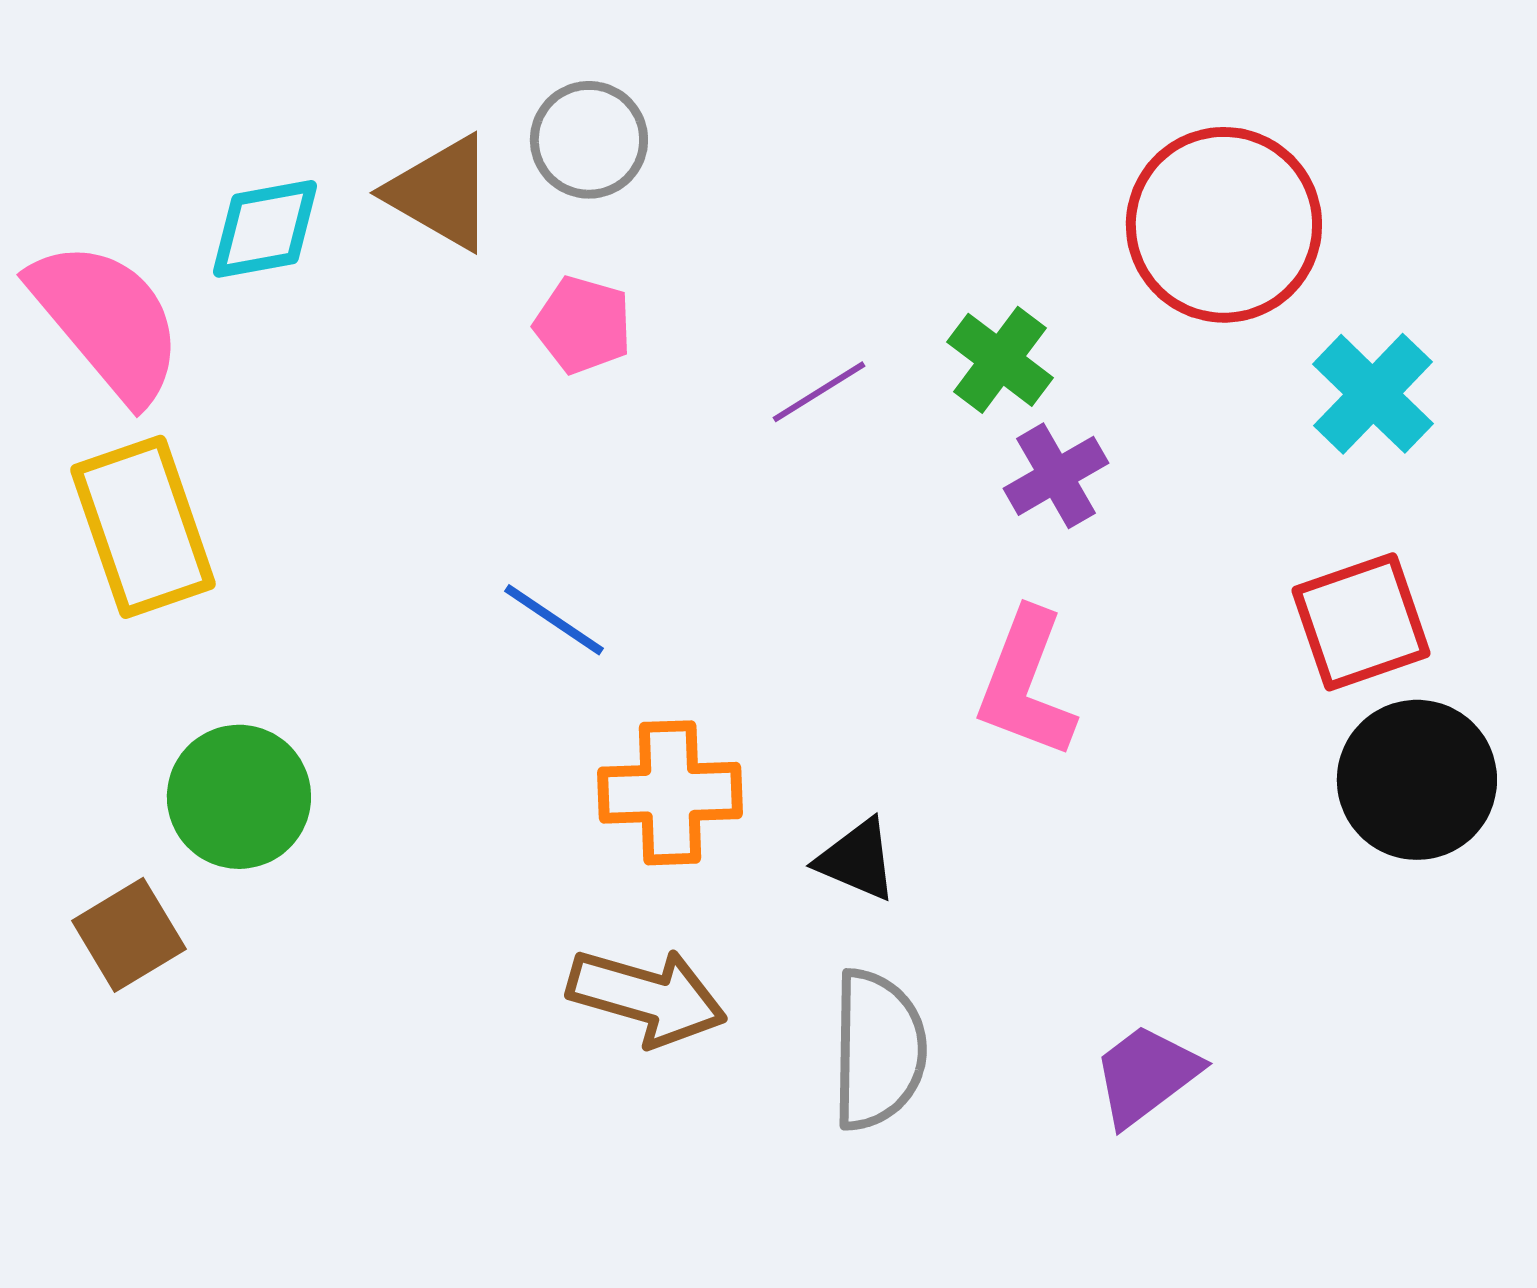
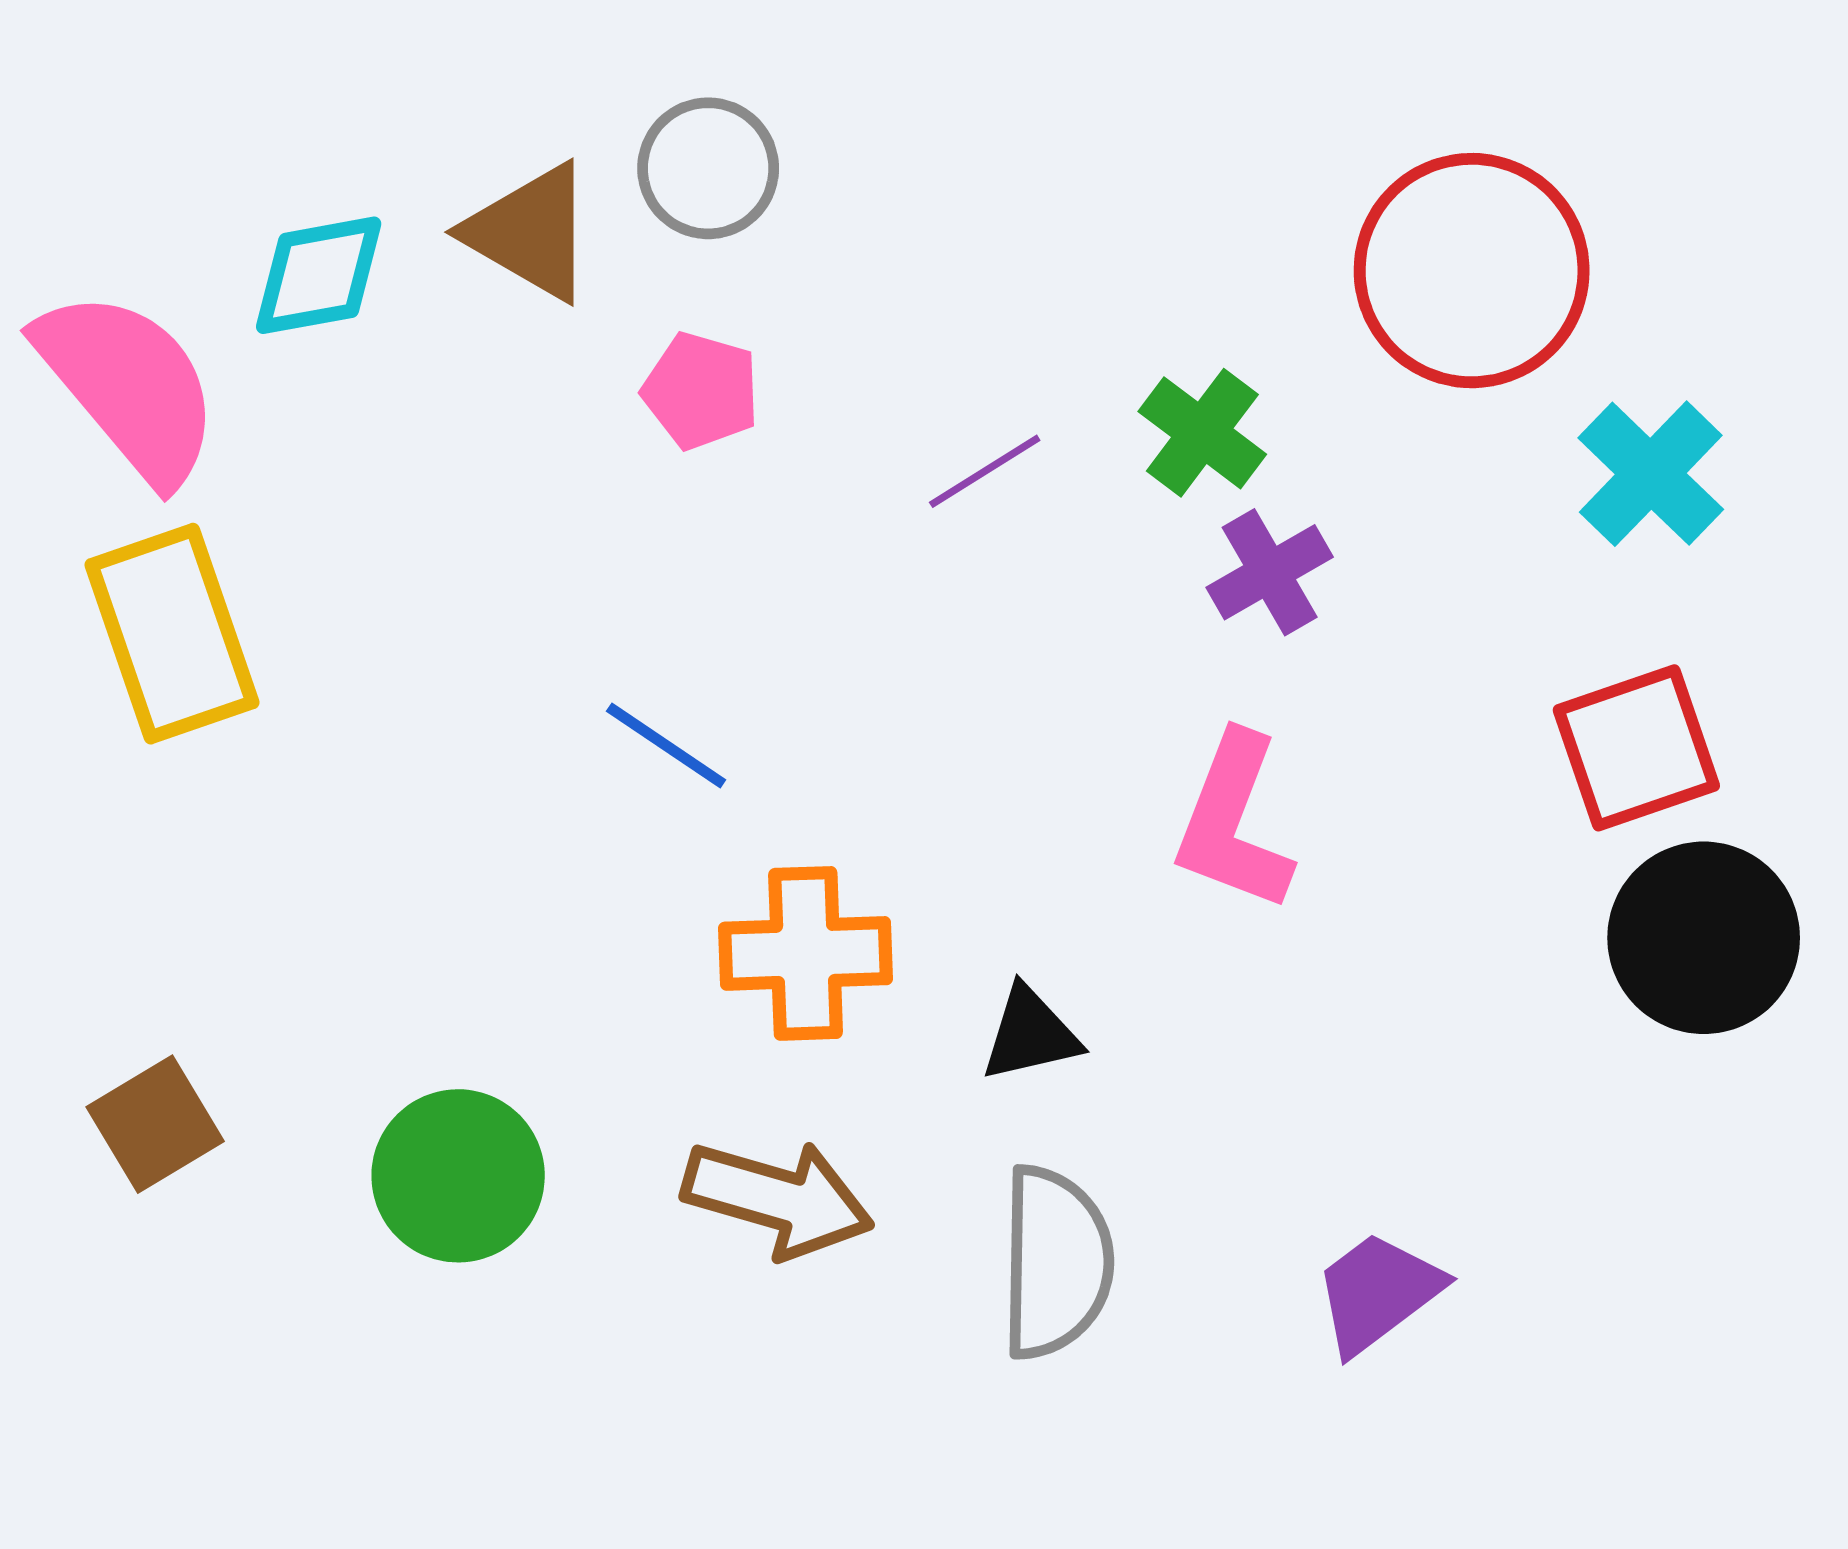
green circle: (239, 797) -> (458, 1176), moved
black triangle: (857, 860) -> (1030, 1034), turned -36

